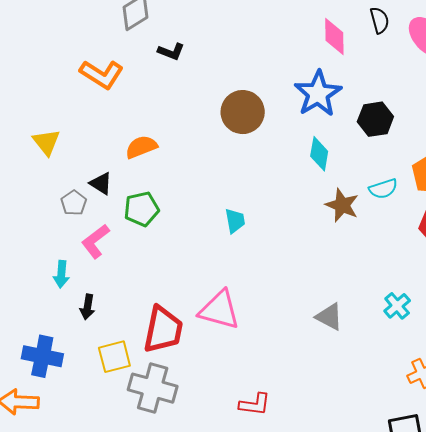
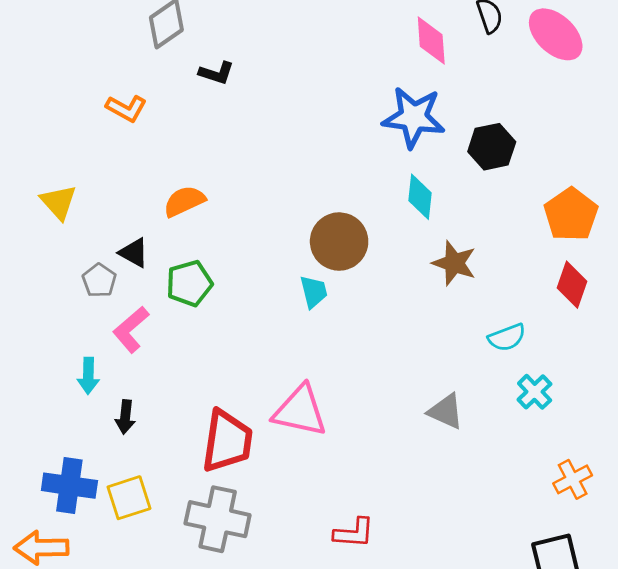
orange L-shape: (102, 74) -> (126, 108), size x0.7
blue star: (318, 94) -> (414, 117), turned -30
brown circle: (243, 112) -> (339, 242), moved
cyan semicircle: (383, 189) -> (507, 337), moved
yellow square: (114, 357) -> (129, 498), moved

